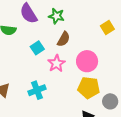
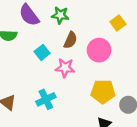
pink circle: (87, 61) -> (99, 50), moved
pink star: (57, 63) -> (65, 68), turned -30

